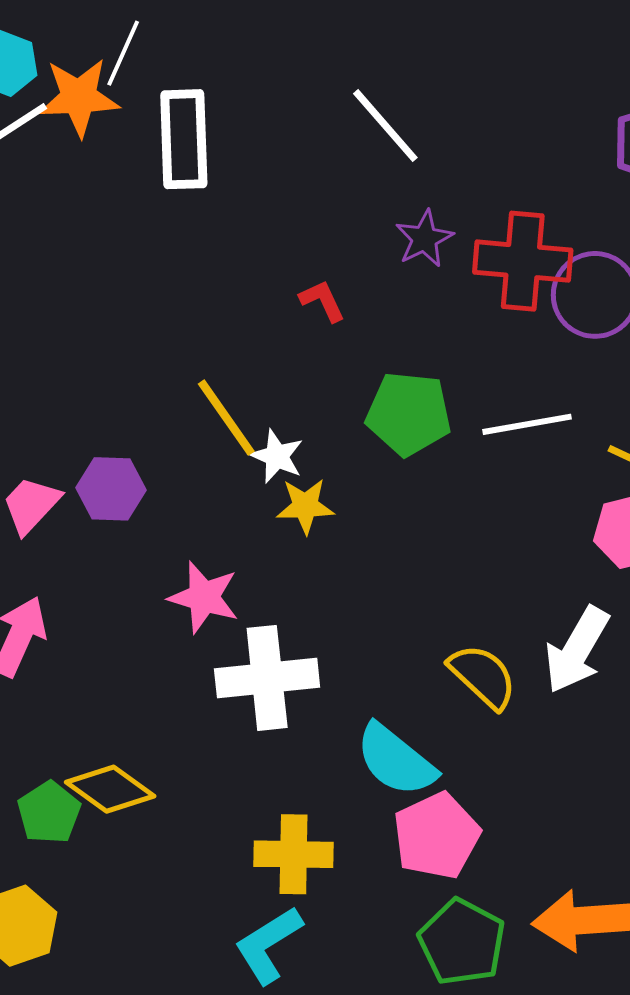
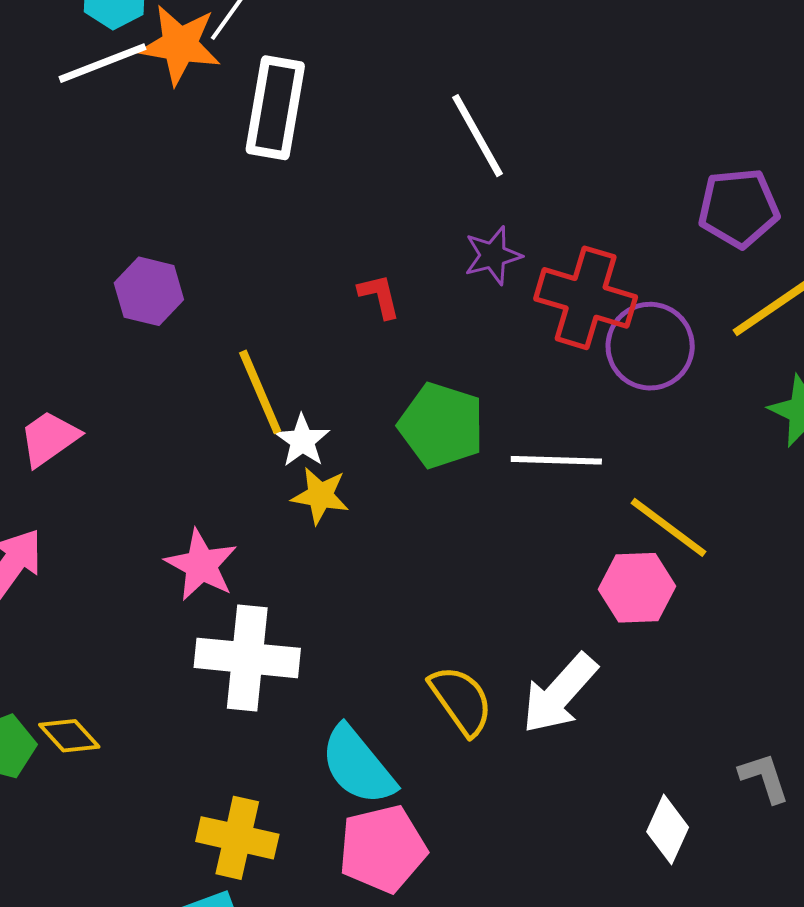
purple hexagon: (111, 489) -> (149, 291), moved
yellow diamond: (110, 789) -> (69, 736), size x0.7

